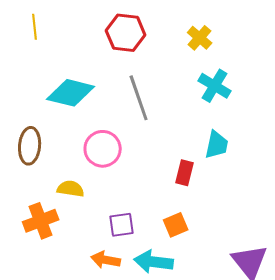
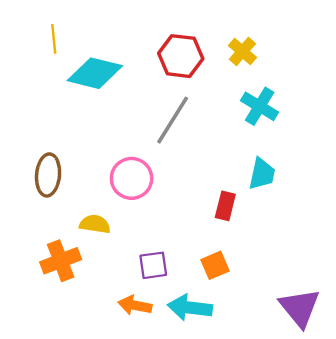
red hexagon: (126, 33) -> (181, 56), moved
cyan diamond: (71, 93) -> (95, 73), moved
gray line: (139, 98) -> (173, 120), turned 51

